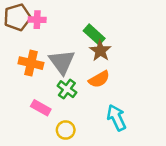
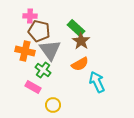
brown pentagon: (17, 17) -> (39, 31), moved, turned 30
green cross: (67, 89) -> (43, 70), moved
cyan arrow: (116, 118) -> (97, 82), moved

